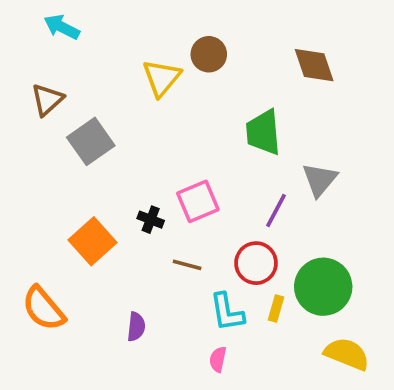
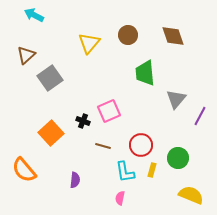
brown circle: (209, 54) -> (128, 35), moved
purple line: (276, 210) -> (200, 116), moved
green circle: (323, 287) -> (178, 158), size x0.7

